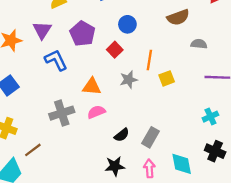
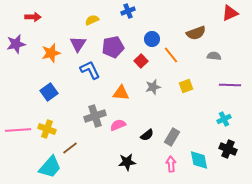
purple pentagon: (82, 34) -> (113, 47), turned 30
orange line: (149, 60) -> (171, 55), moved, turned -48
pink semicircle: (96, 112) -> (118, 125), moved
black star: (115, 166) -> (127, 162), moved

